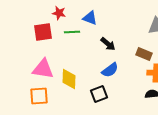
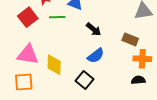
red square: (43, 32) -> (28, 17), turned -30
black square: (99, 94) -> (85, 80), turned -30

